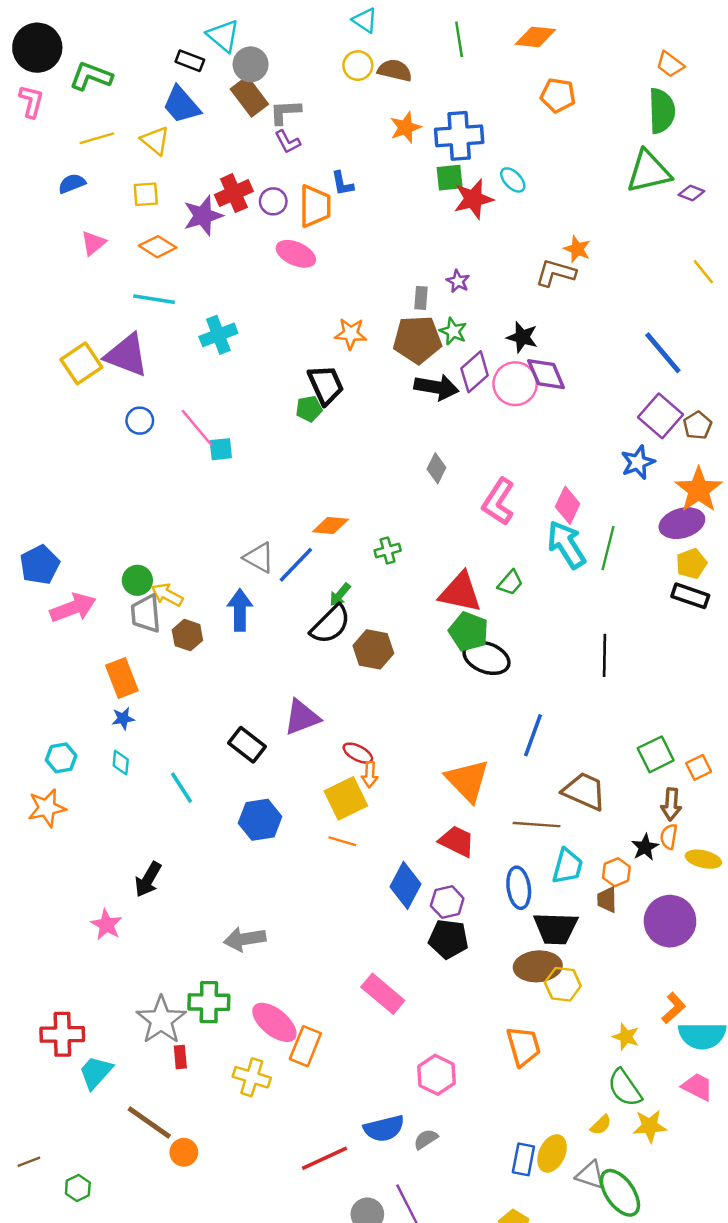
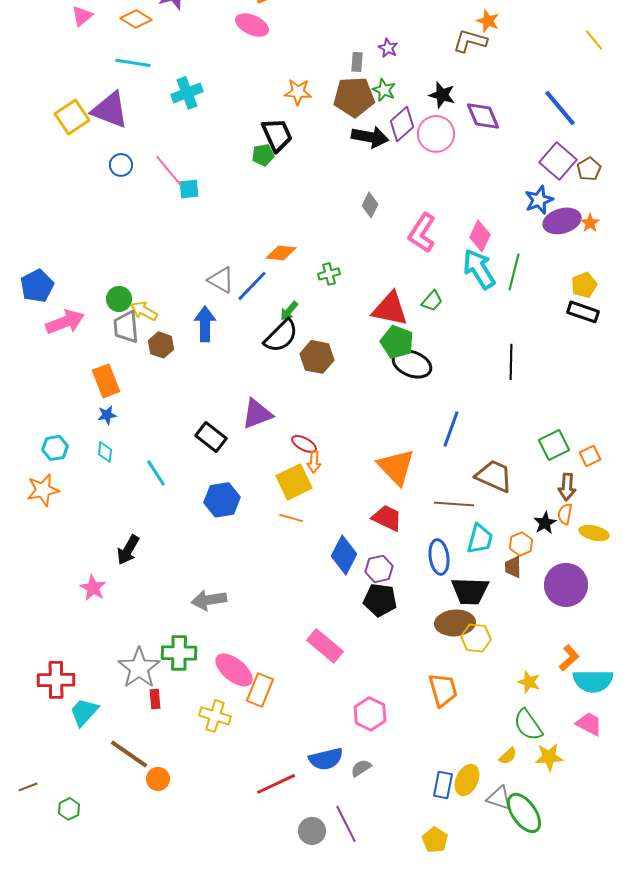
purple diamond: (546, 374) -> (483, 116), moved
orange star: (699, 490) -> (590, 223), size x0.5
purple ellipse: (682, 523) -> (562, 221), moved

